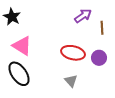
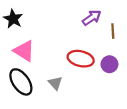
gray triangle: (71, 81) -> (55, 83), moved

